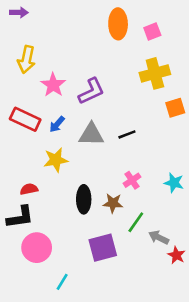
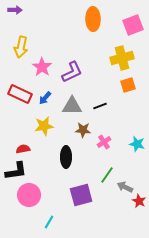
pink square: (152, 32) -> (133, 25), moved, size x1.5
orange square: (175, 108) -> (128, 85), moved
brown star: (113, 203) -> (83, 130), moved

